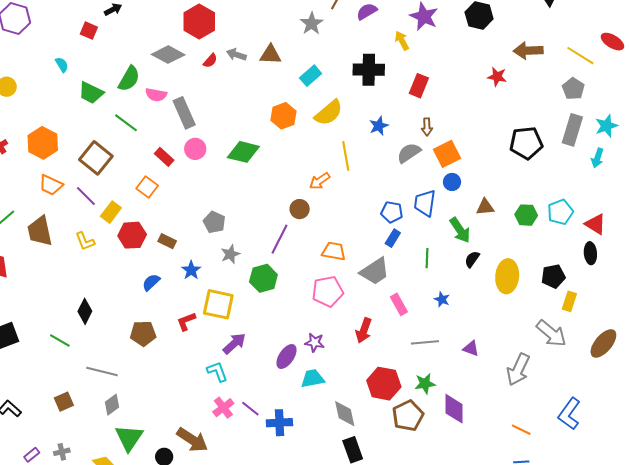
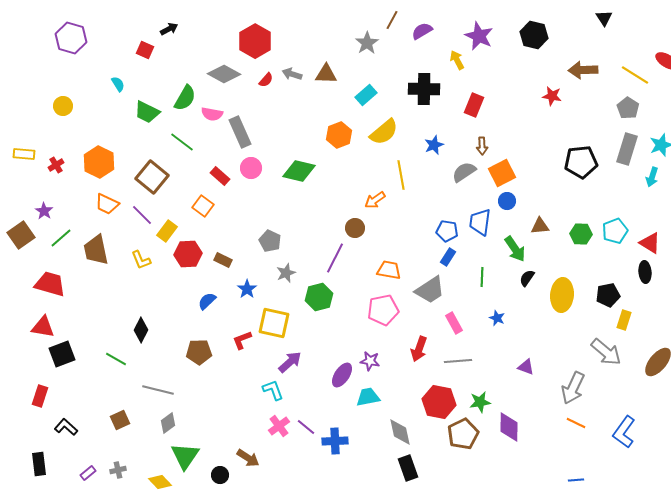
gray line: (425, 342) -> (458, 361), moved
orange line: (521, 430) -> (576, 423), moved
brown arrow: (192, 440) -> (248, 458), size x0.7

